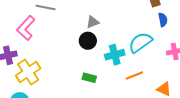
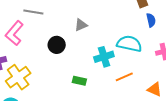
black circle: (88, 41) -> (57, 45), moved
cyan semicircle: (140, 43) -> (129, 44), turned 50

